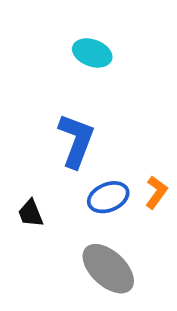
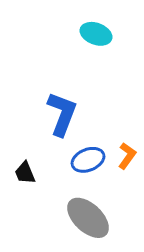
cyan ellipse: (92, 53) -> (96, 34), moved

